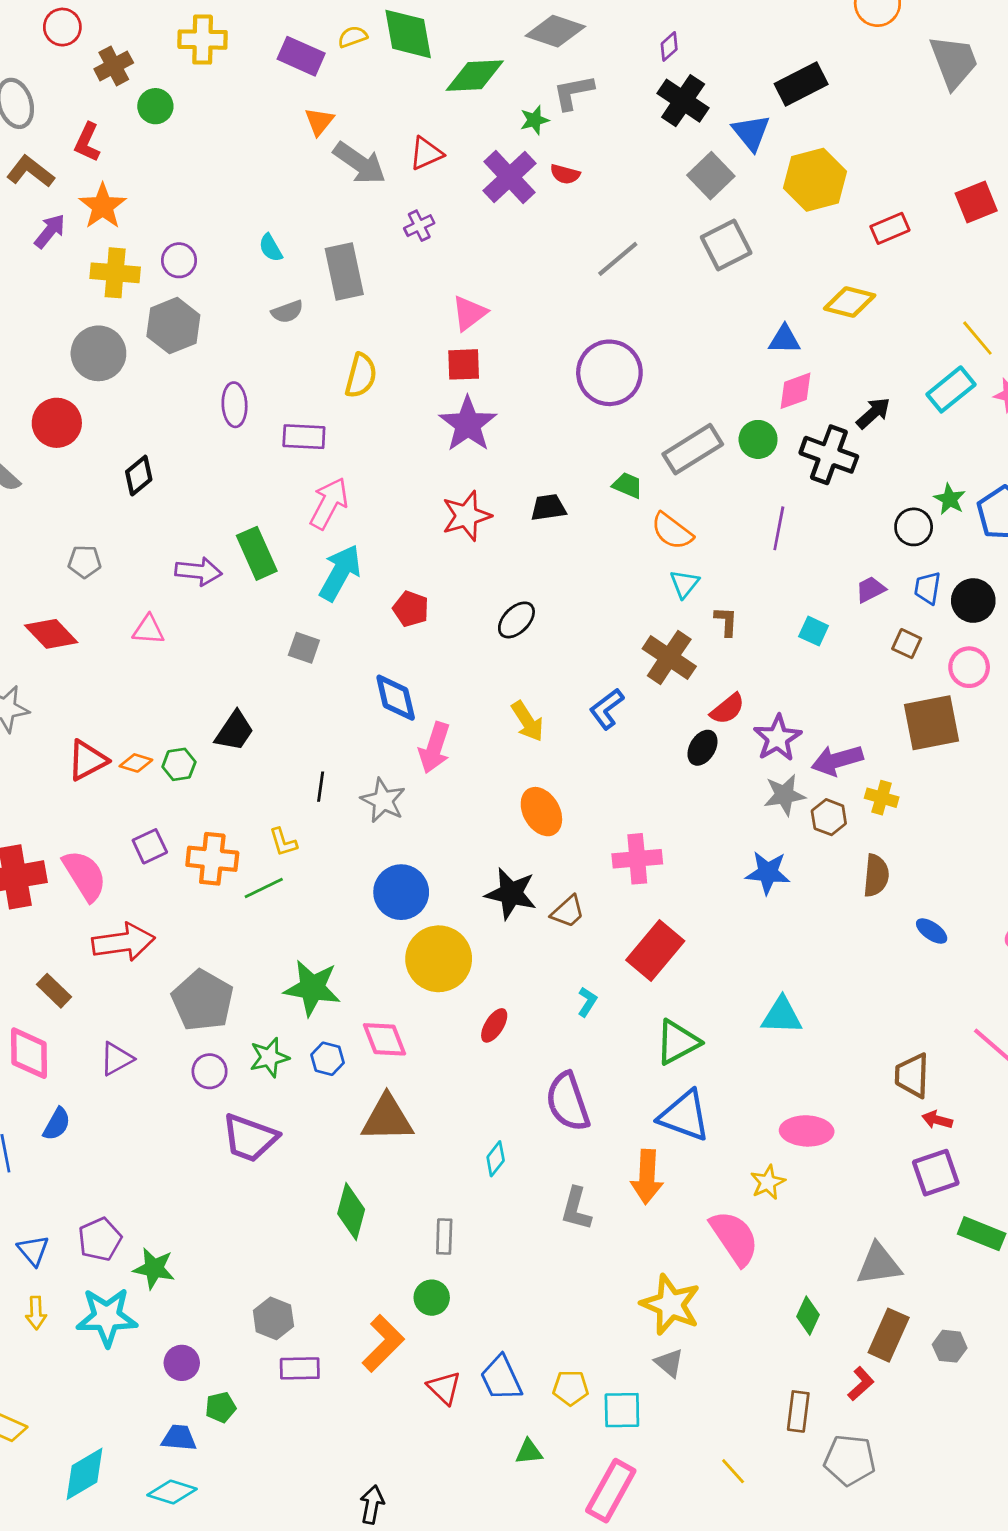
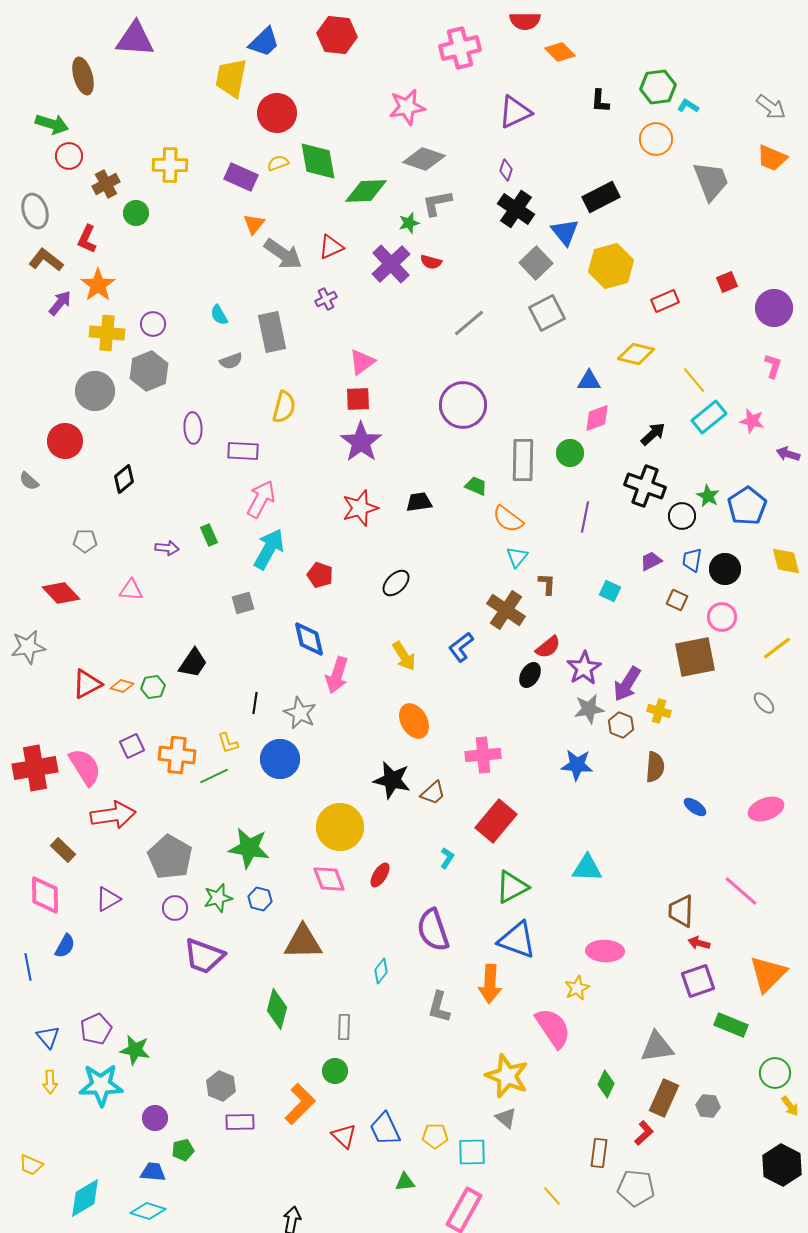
purple diamond: (669, 46) -> (506, 170), turned -30
red square: (976, 202) -> (727, 282), size x0.7
yellow line: (977, 338) -> (694, 380), moved
gray rectangle: (693, 449) -> (523, 460), turned -57
black cross: (829, 455) -> (645, 486), moved
green rectangle: (257, 553) -> (209, 535), size x0.6
purple arrow: (198, 571) -> (167, 548), size x0.7
gray square: (304, 648) -> (243, 603), turned -35
purple arrow: (837, 760) -> (627, 684), turned -42
blue circle: (401, 892) -> (280, 759), moved
pink diamond: (384, 1039) -> (329, 879), moved

